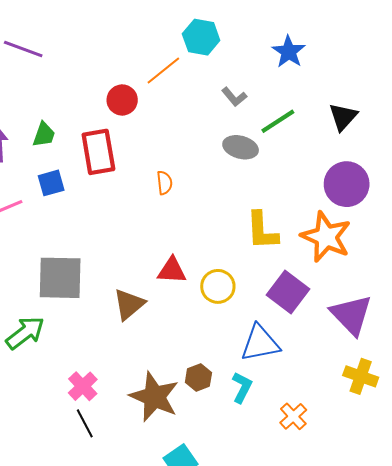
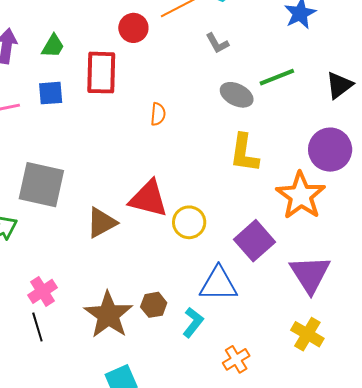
gray L-shape: (234, 97) -> (217, 43), moved
yellow L-shape: (262, 231) -> (244, 153), moved
red triangle: (172, 271) -> (148, 199), size x1.4

